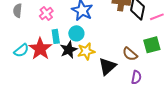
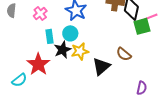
green square: (152, 45) -> (142, 26), moved
red star: (40, 49) -> (38, 64), moved
cyan semicircle: (21, 50) -> (19, 80), moved
purple semicircle: (136, 77) -> (142, 88), moved

